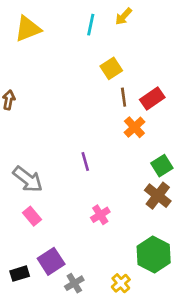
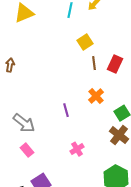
red rectangle: (152, 98) -> (115, 64), turned -30
orange cross: (134, 127) -> (96, 96), moved

